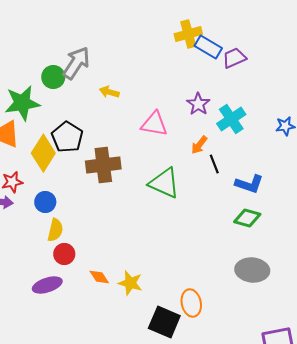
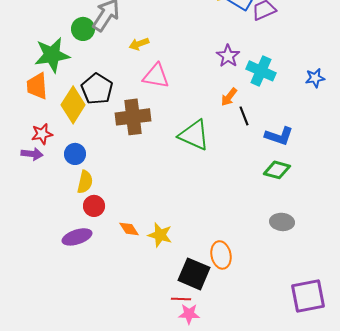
yellow arrow: (109, 92) -> (139, 44), turned -36
cyan cross: (231, 119) -> (261, 71), turned -32
pink triangle: (154, 124) -> (156, 76), moved
gray ellipse: (252, 270) -> (282, 222), size x0.7

